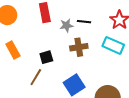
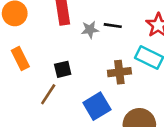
brown cross: (79, 47) -> (119, 72), moved

